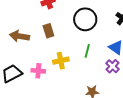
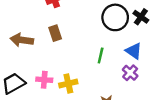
black circle: (85, 19) -> (115, 17), moved
yellow cross: (61, 61) -> (68, 84), moved

